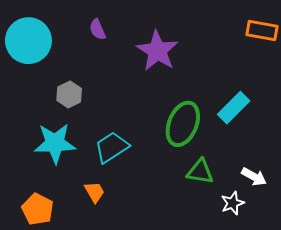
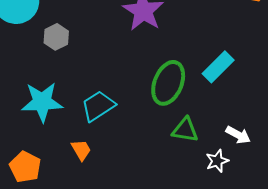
gray hexagon: (69, 94) -> (56, 37), moved

